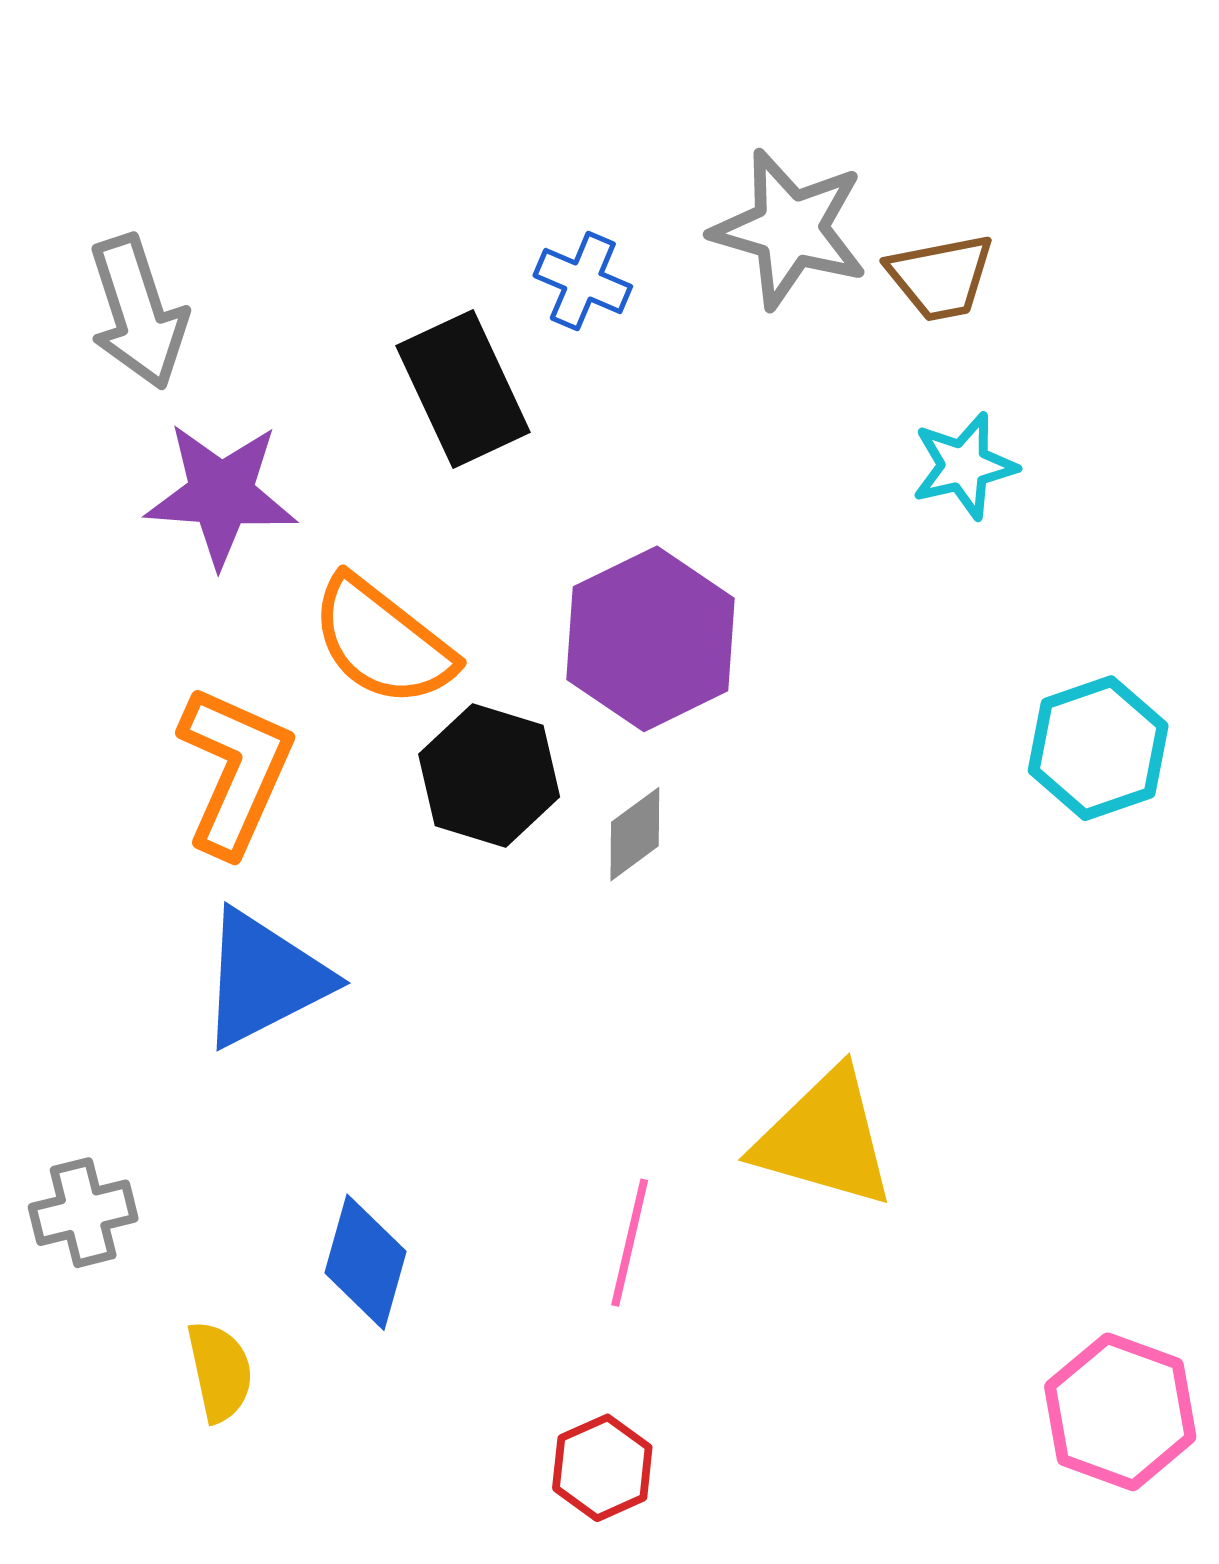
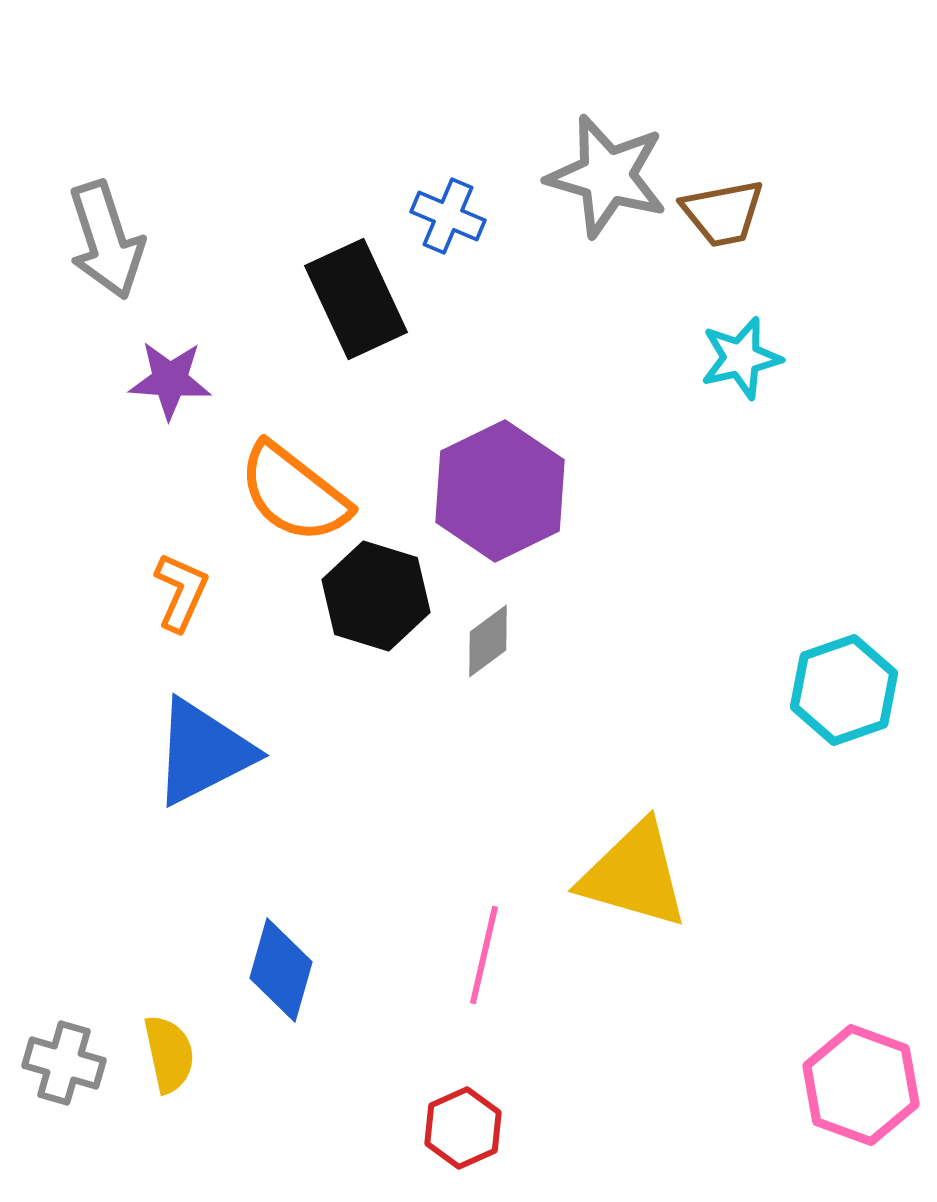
purple star: (221, 494) -> (170, 380), size x0.7
cyan hexagon: (1098, 748) -> (844, 690), moved
orange L-shape: (235, 770) -> (181, 592), size x0.6
gray cross: (83, 1213) -> (64, 1063), moved, turned 30

